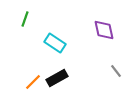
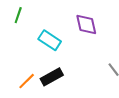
purple diamond: (104, 30) -> (86, 25), moved

